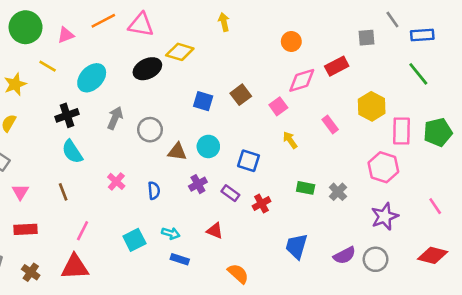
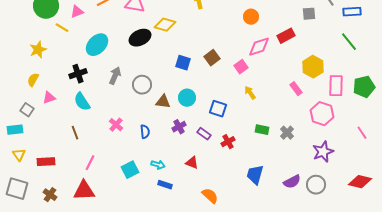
yellow line: (48, 66) -> (62, 28), moved
pink rectangle: (330, 124) -> (296, 89), moved
pink triangle: (20, 192) -> (49, 98), moved, turned 40
pink line: (435, 206) -> (362, 133), moved

